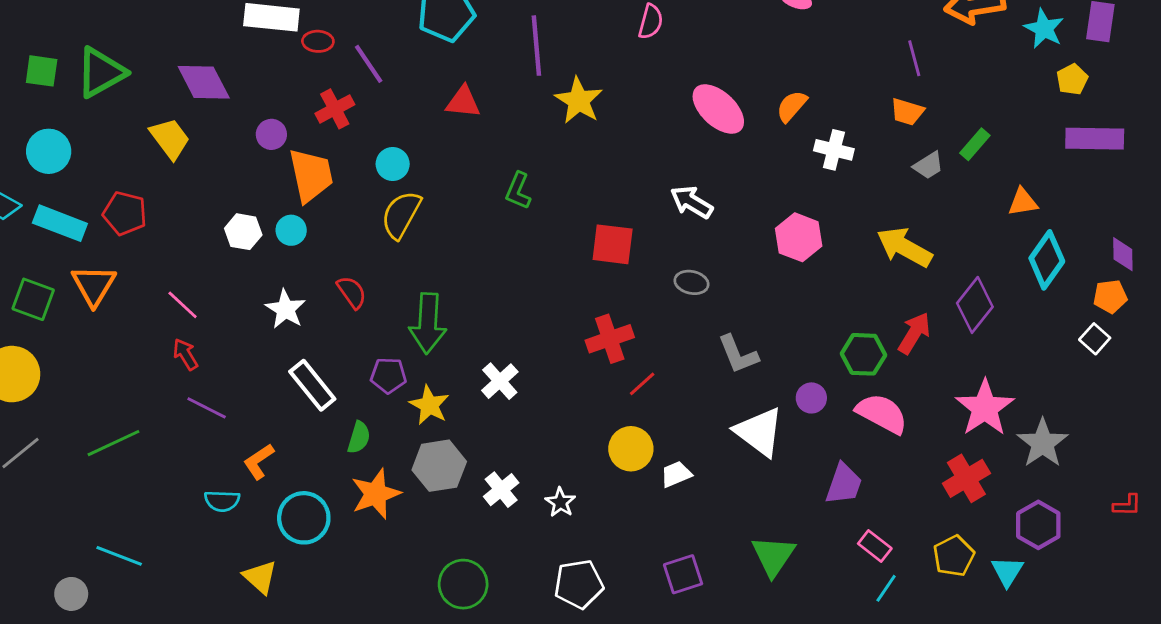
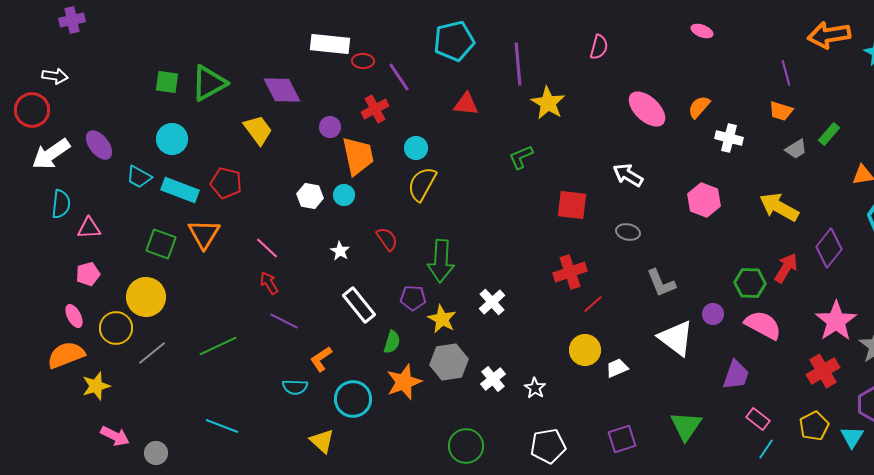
green L-shape: (518, 191) -> (521, 157), moved, turned 44
white star: (285, 309) -> (340, 251), size x0.7
gray circle: (71, 594) -> (156, 453), moved

